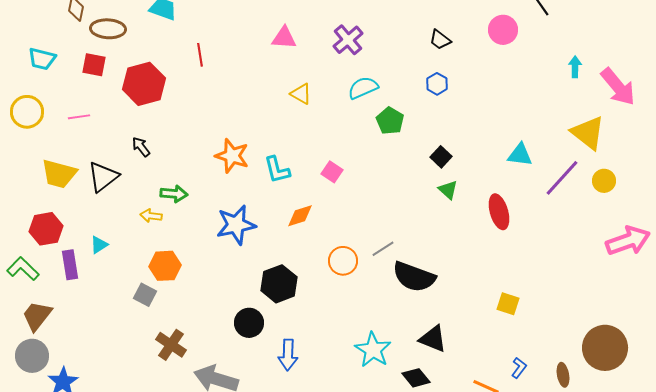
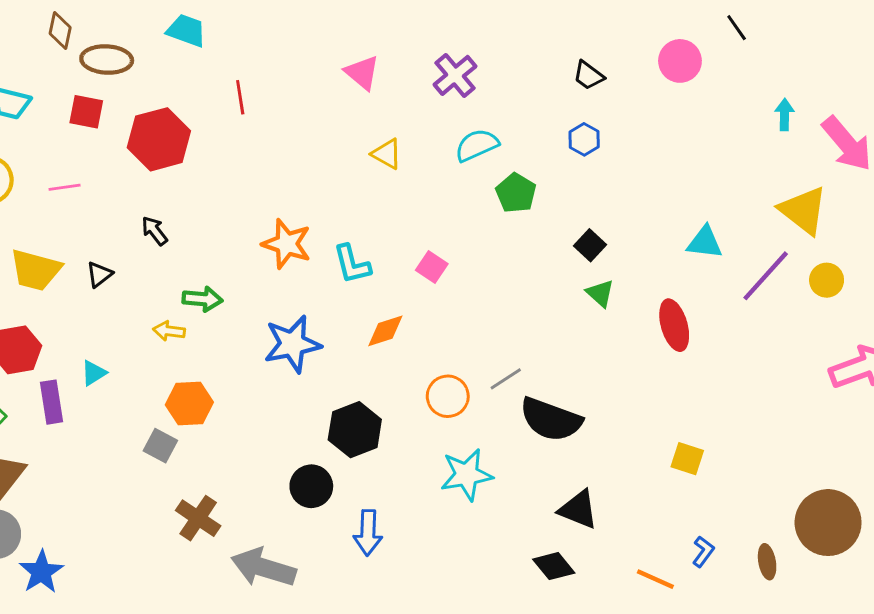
pink triangle: (284, 38) -> (362, 73), turned 36
black triangle: (103, 177) -> (99, 274), size x0.6
cyan star: (373, 350) -> (467, 475), moved, turned 30

